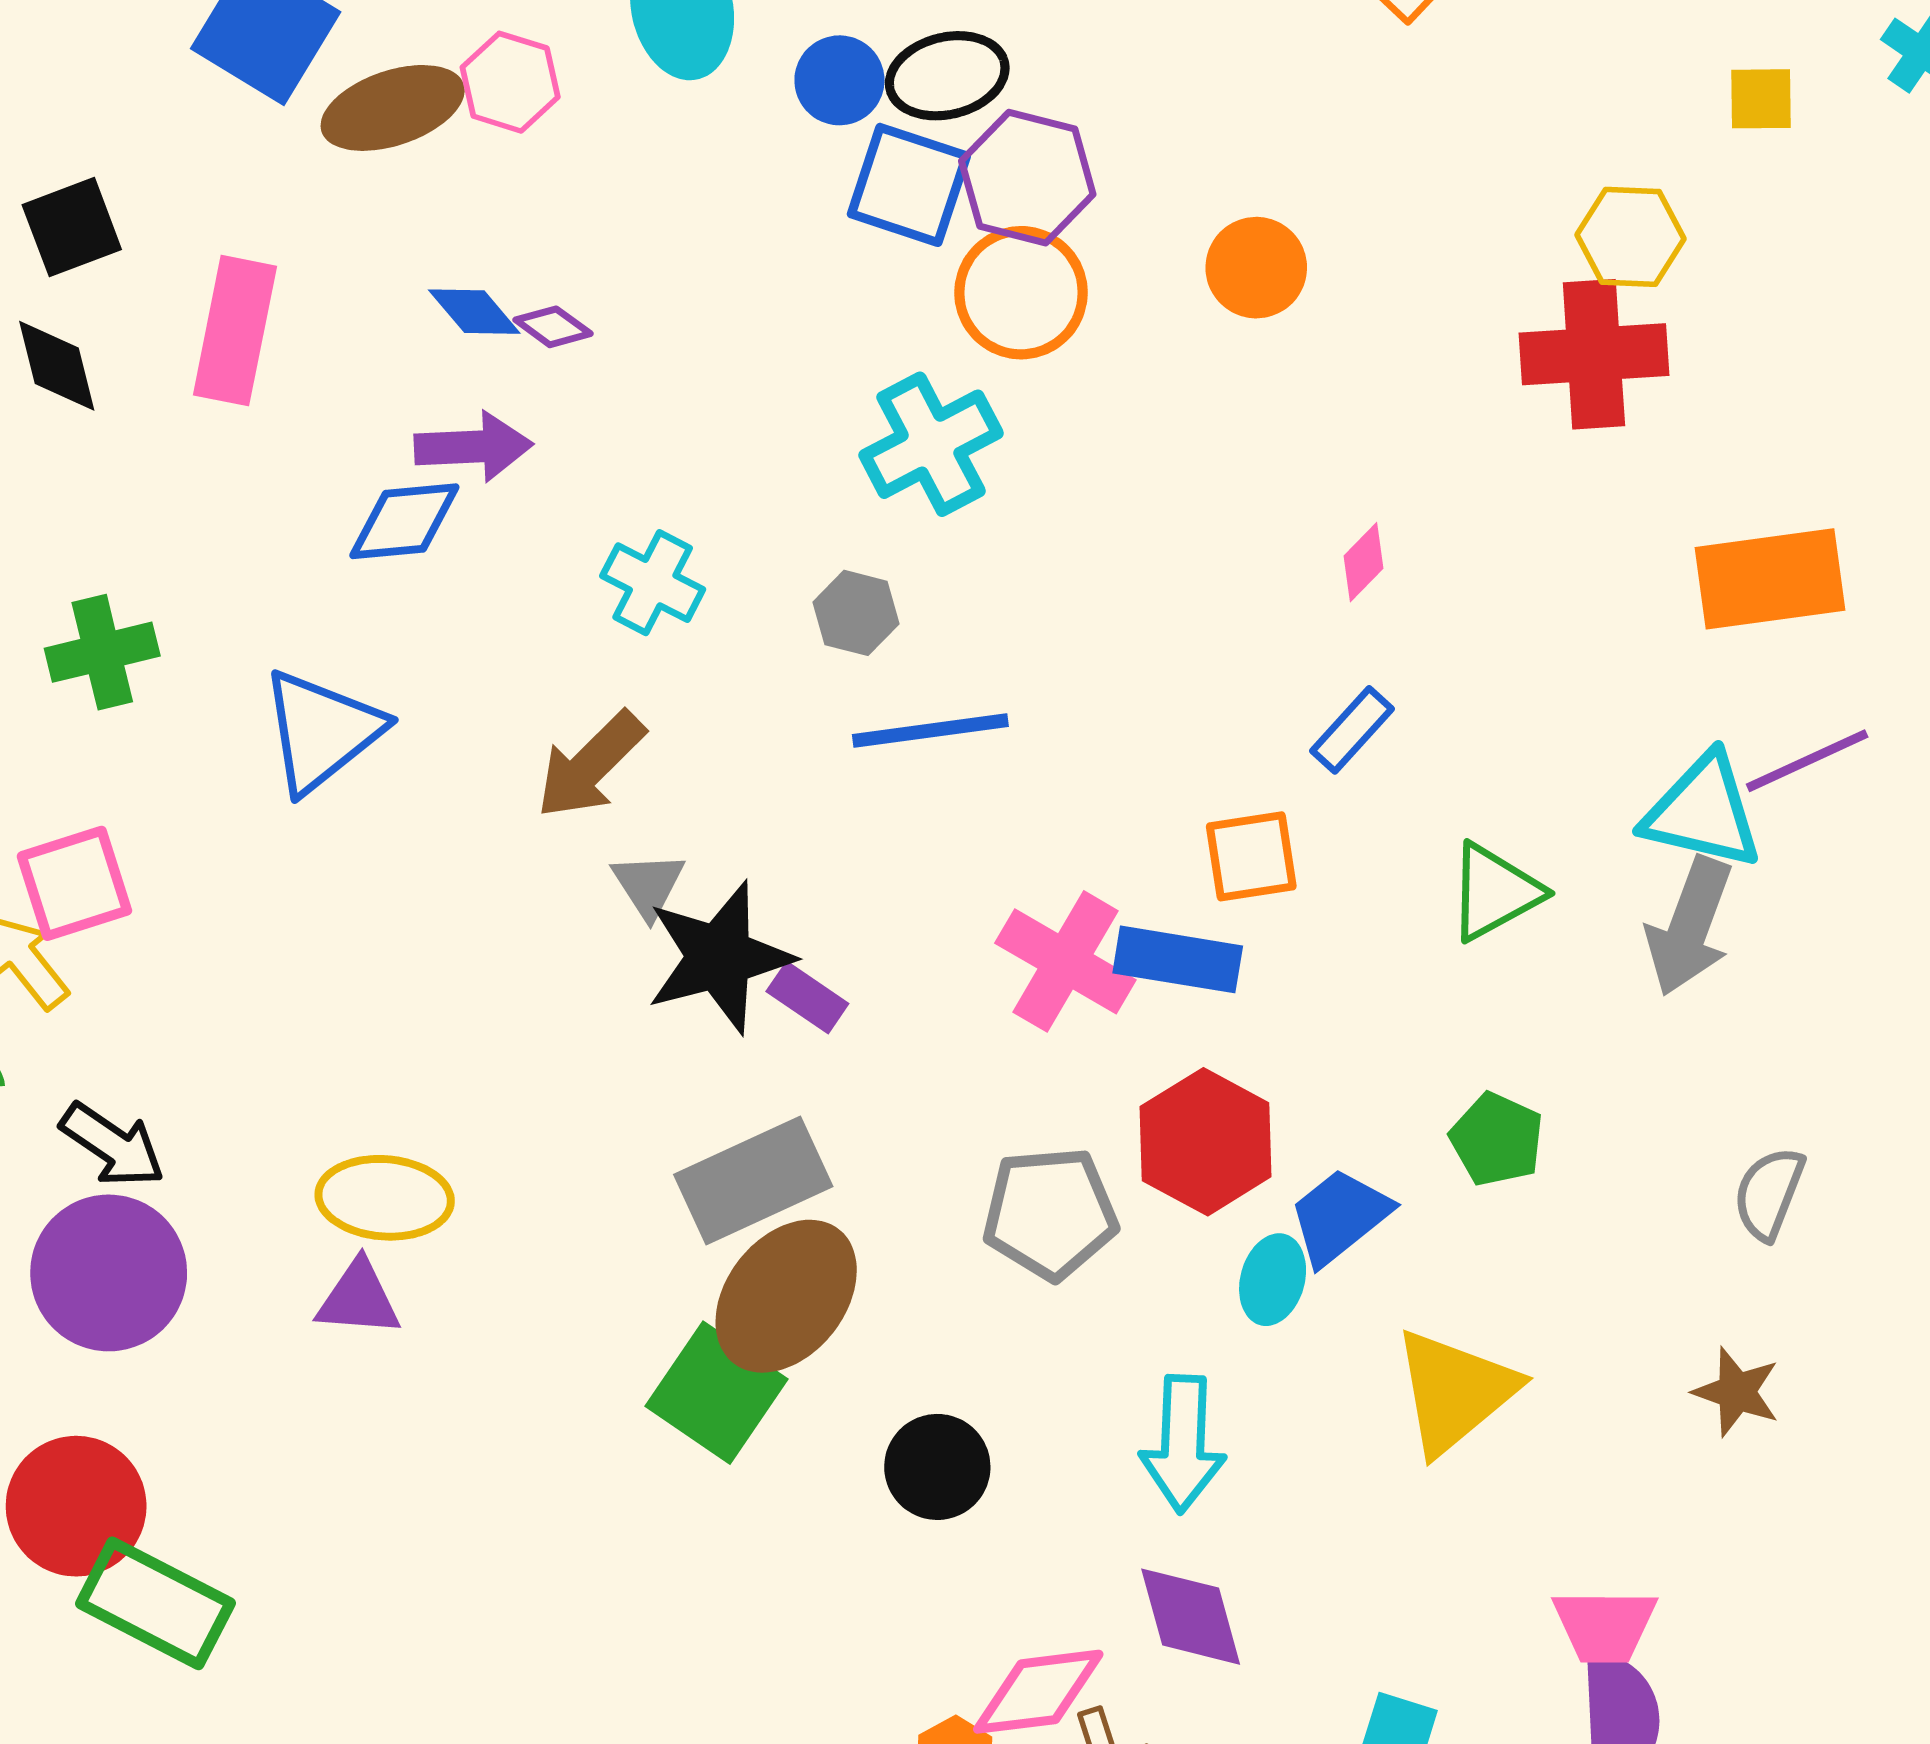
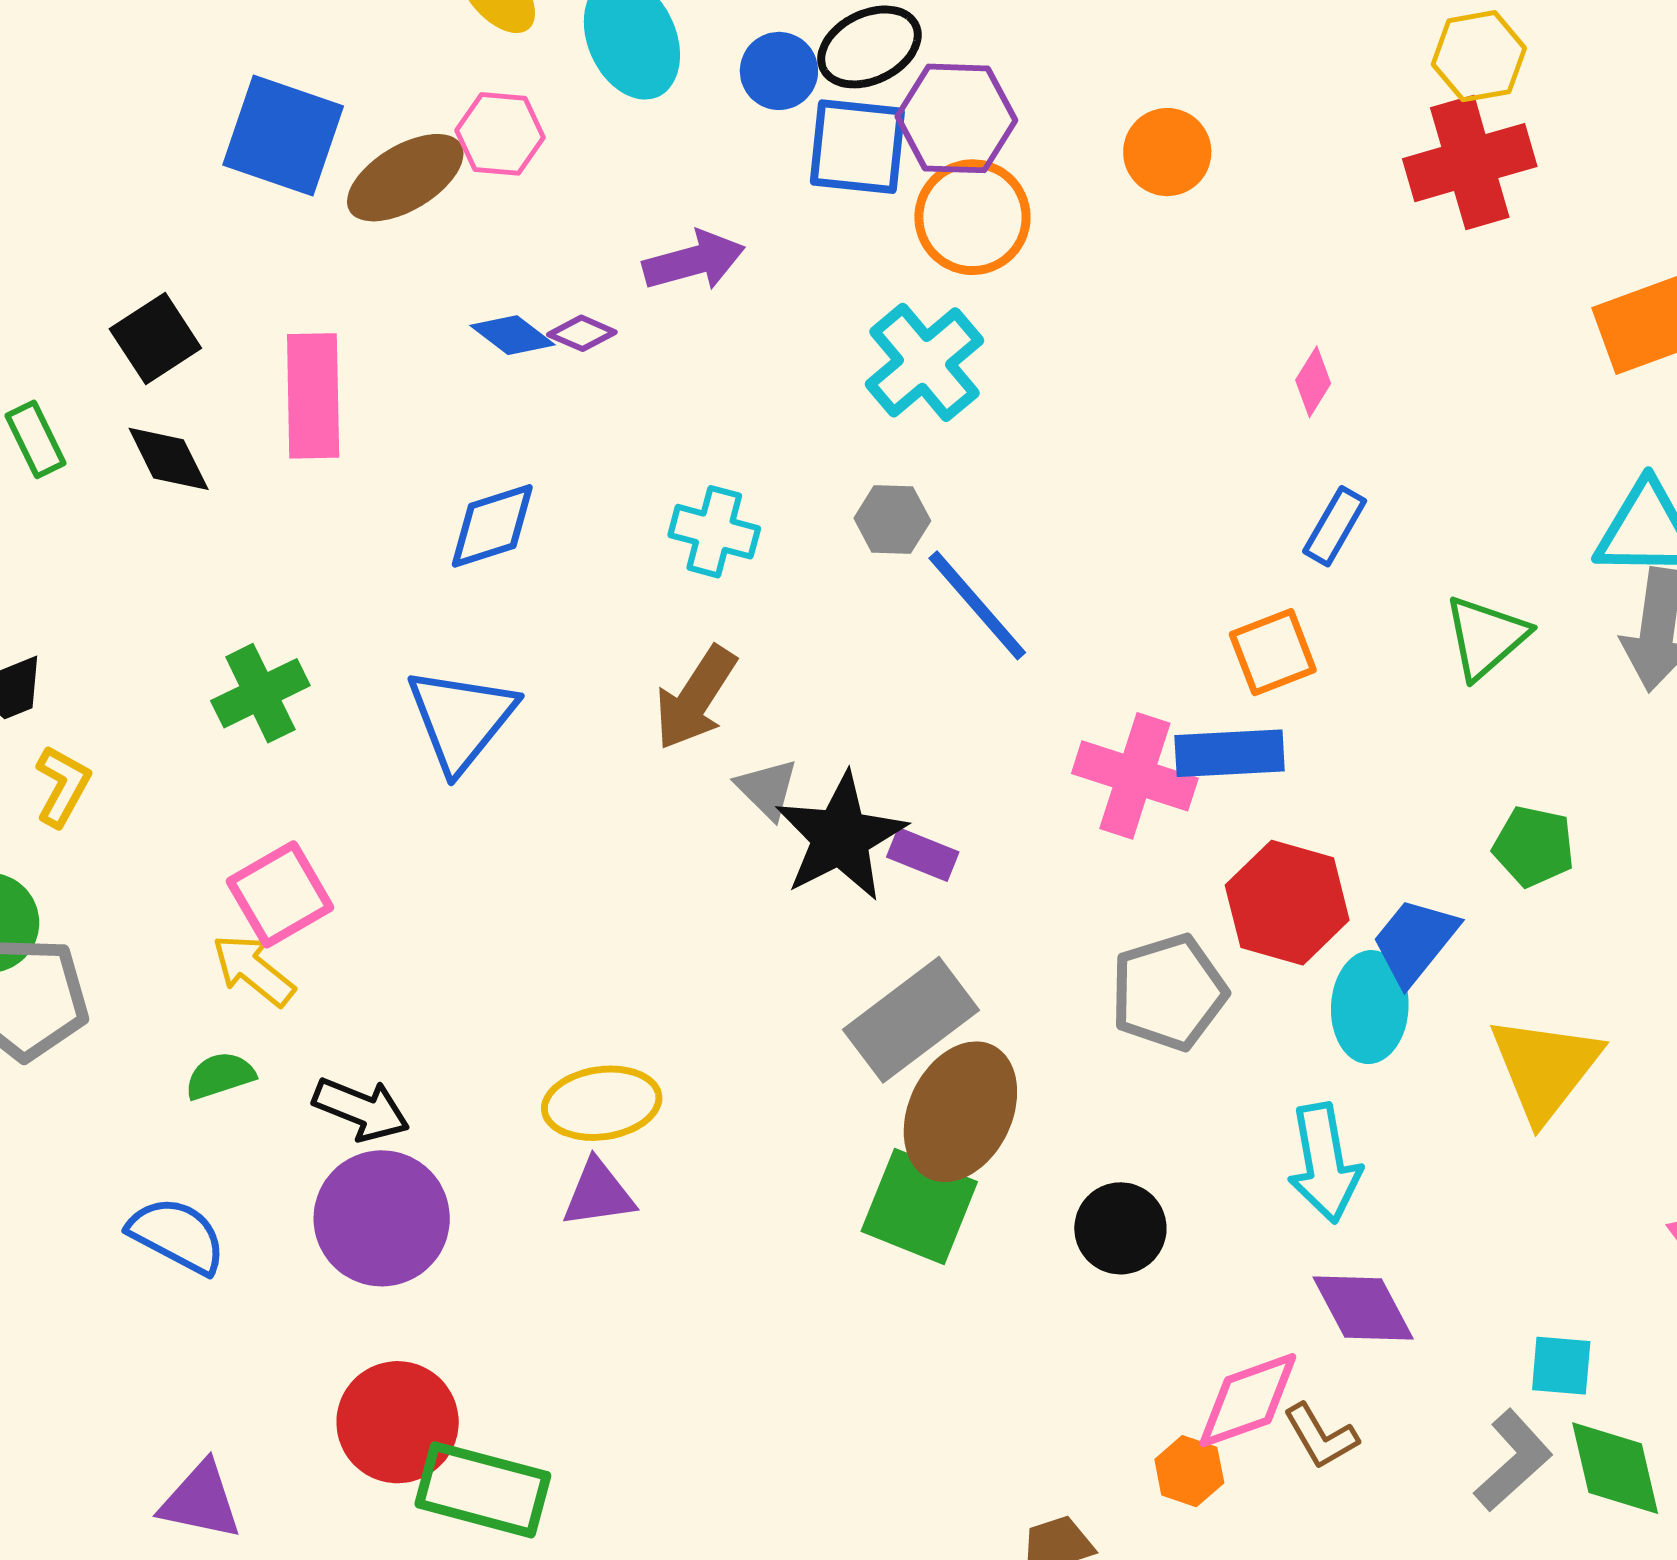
purple arrow: (473, 447) -> (694, 261), moved
blue line: (930, 731) -> (977, 605), turned 69
cyan ellipse: (1273, 1280) -> (1370, 1007), size x1.4

